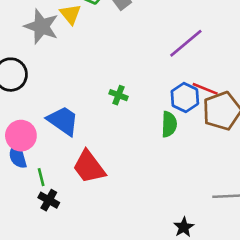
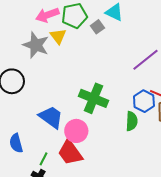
green cross: (119, 95) -> (94, 98), size x2.0
pink circle: (21, 136) -> (76, 131), moved
green line: (41, 177) -> (44, 159), moved, turned 40

